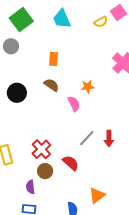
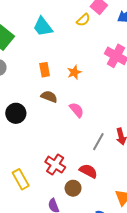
orange star: (88, 87) -> (74, 72), moved
brown circle: (45, 171) -> (73, 188), moved

